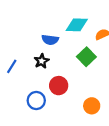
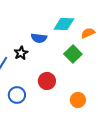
black star: (42, 61) -> (21, 53), moved
blue circle: (36, 100) -> (17, 95), moved

